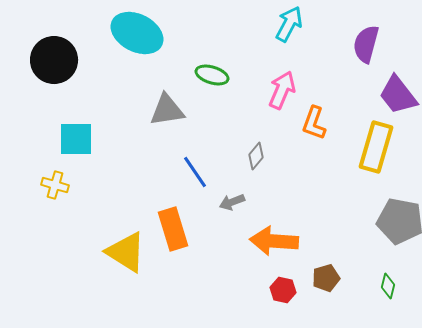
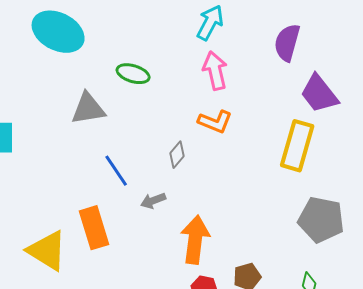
pink arrow: (282, 90) -> (215, 71), moved, turned -36
orange L-shape: (314, 123) -> (215, 122), moved, turned -88
orange arrow: (274, 241) -> (195, 240), turned 93

